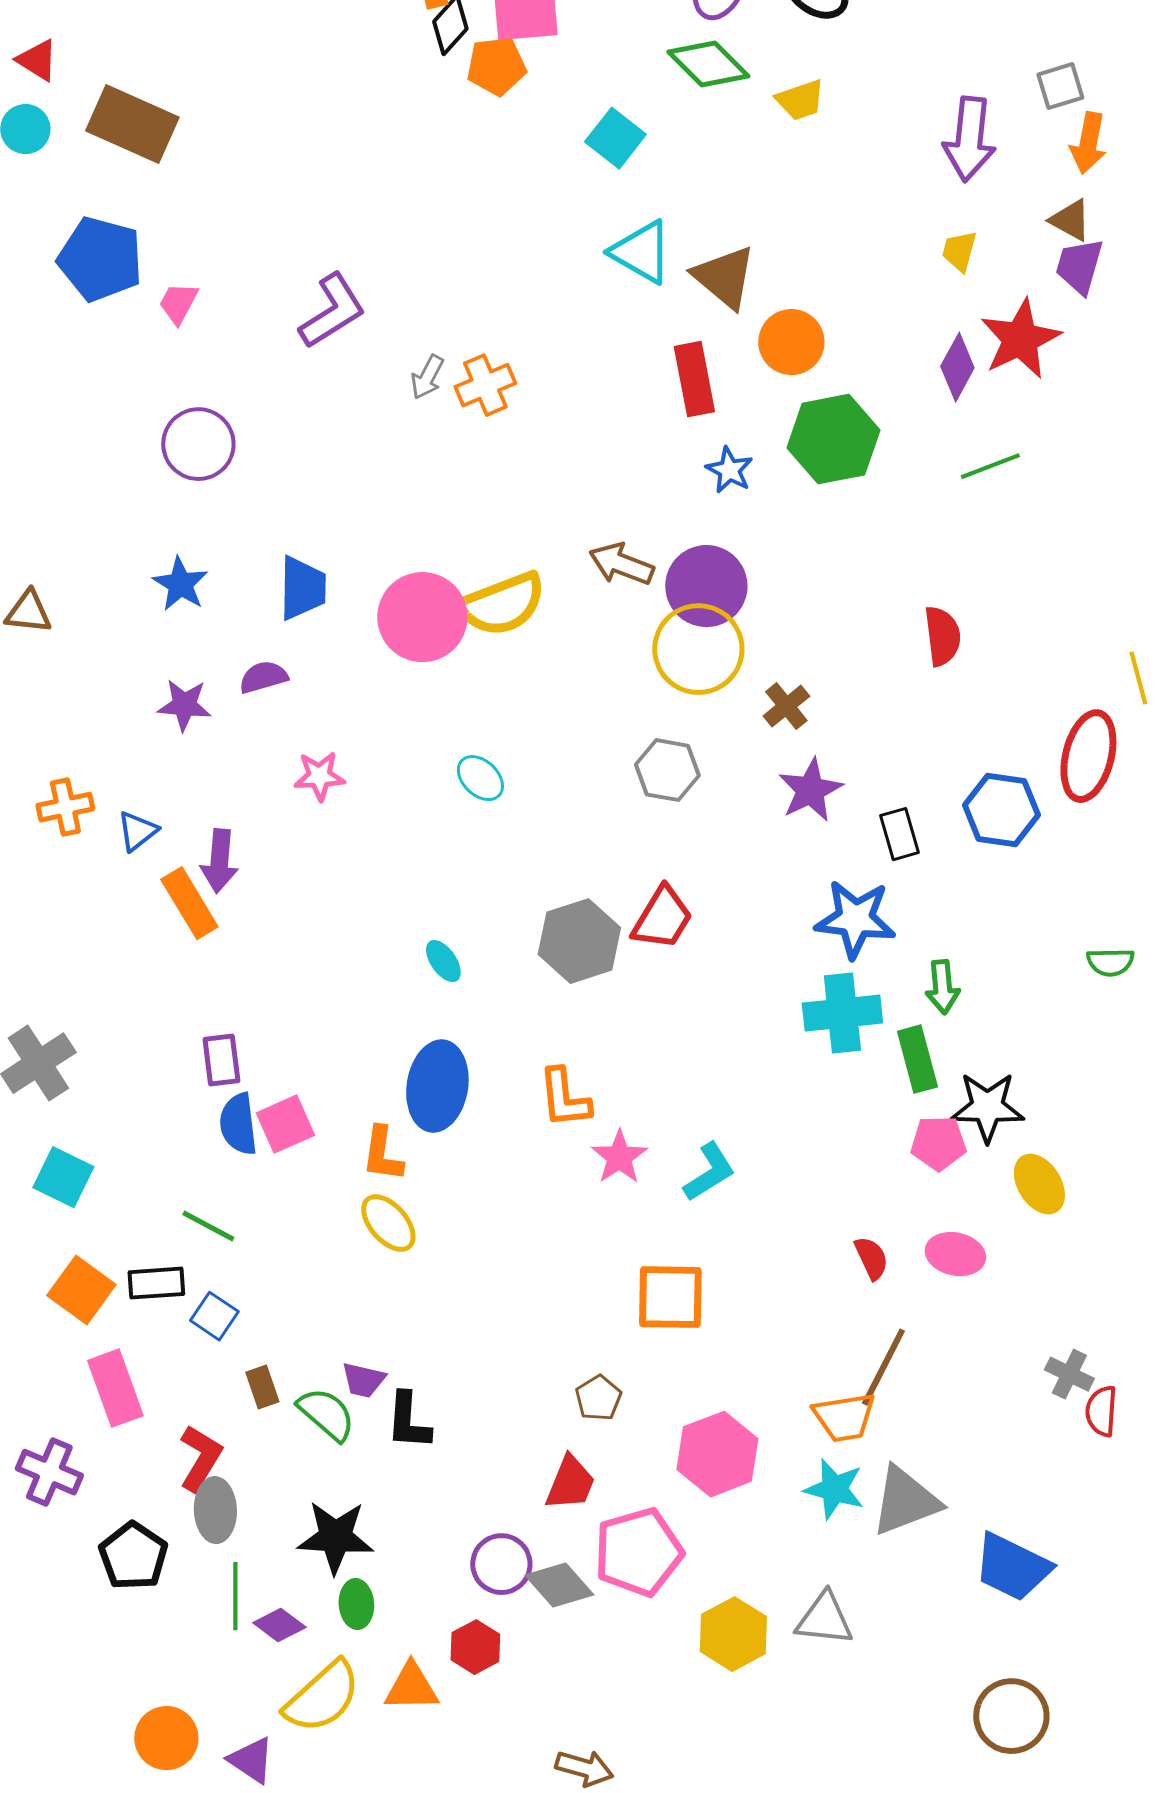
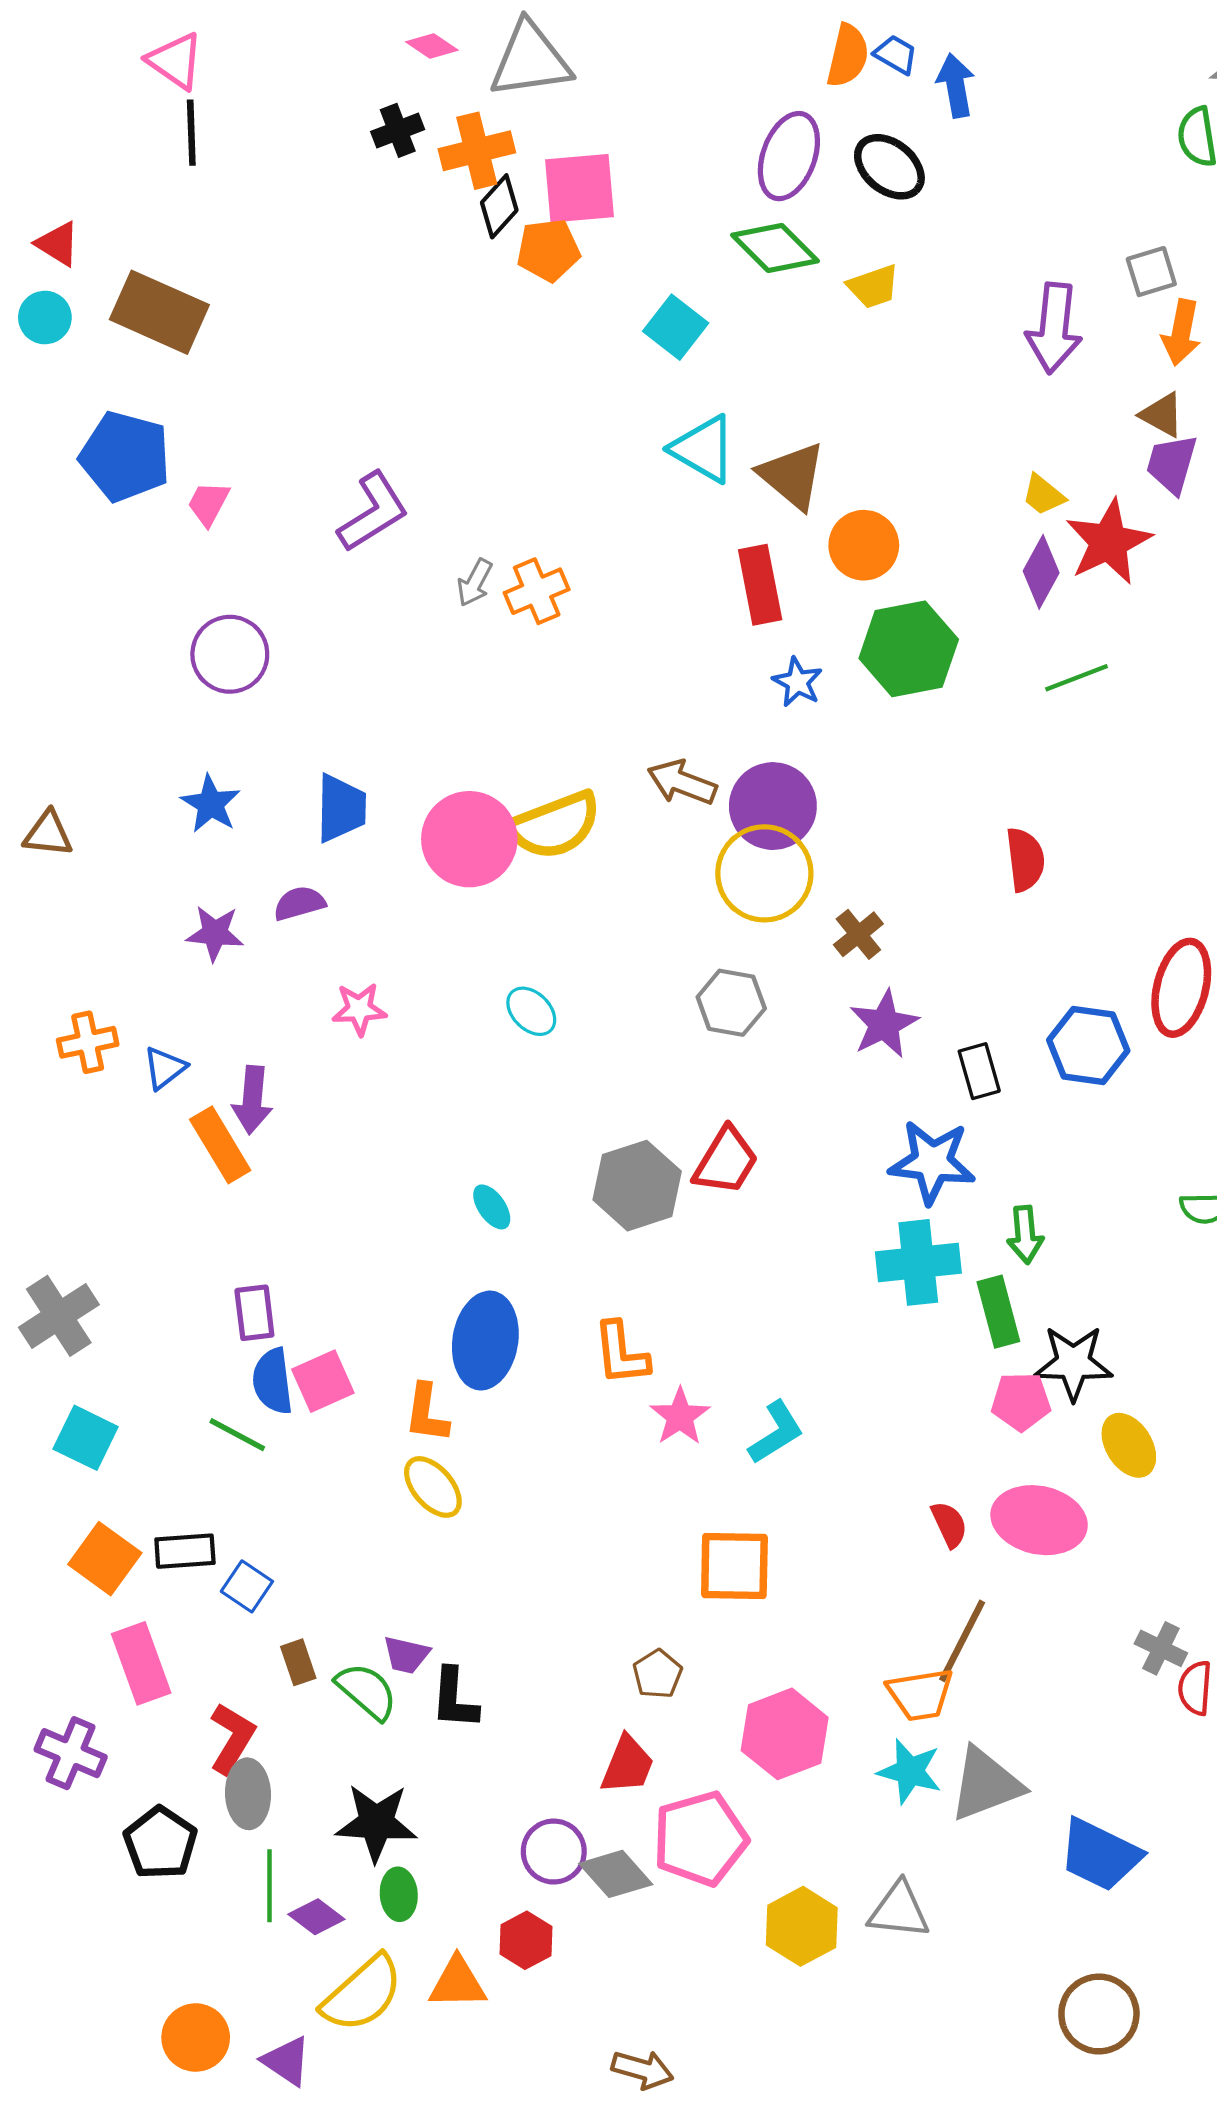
yellow trapezoid: (959, 251) -> (1043, 495), moved, turned -66
green line: (208, 1226) -> (237, 1435), moved
pink ellipse: (955, 1254) -> (1039, 1520), size x1.5

